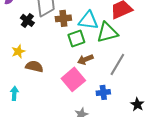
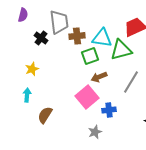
brown semicircle: (34, 66) -> (45, 115), moved, turned -72
blue cross: (103, 92) -> (109, 110), moved
cyan arrow: (14, 93) -> (27, 95), moved

